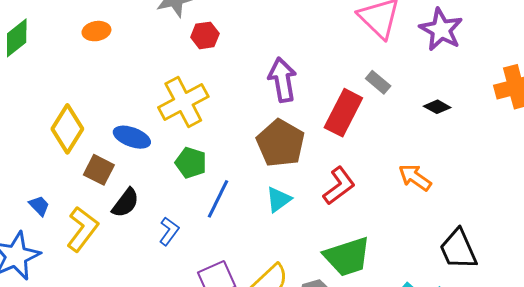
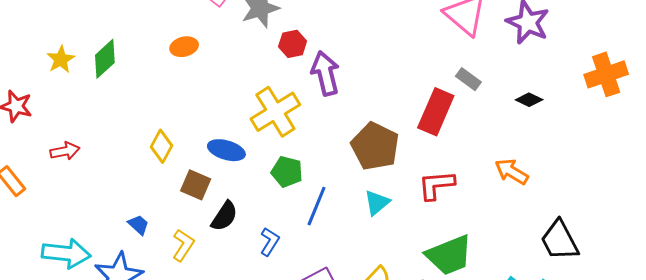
purple arrow: (282, 80) -> (325, 73), moved
yellow diamond: (67, 129) -> (161, 146), size x0.7
red L-shape: (339, 186) -> (436, 185), turned -144
yellow L-shape: (82, 229) -> (183, 245), size x0.7

